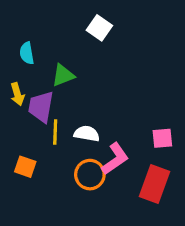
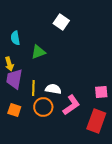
purple trapezoid: (41, 107) -> (14, 79), moved
orange circle: (90, 175) -> (43, 107), moved

